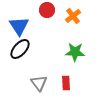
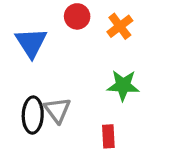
black ellipse: (20, 49) -> (33, 115), moved, turned -40
gray triangle: (39, 83) -> (57, 110), moved

